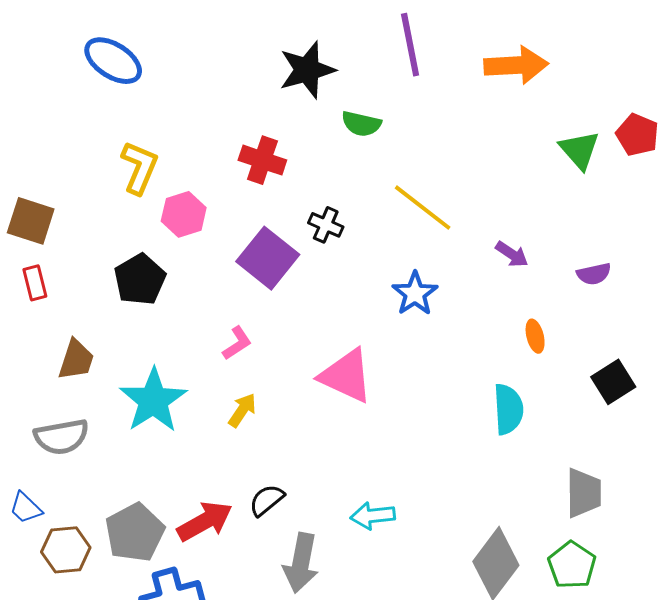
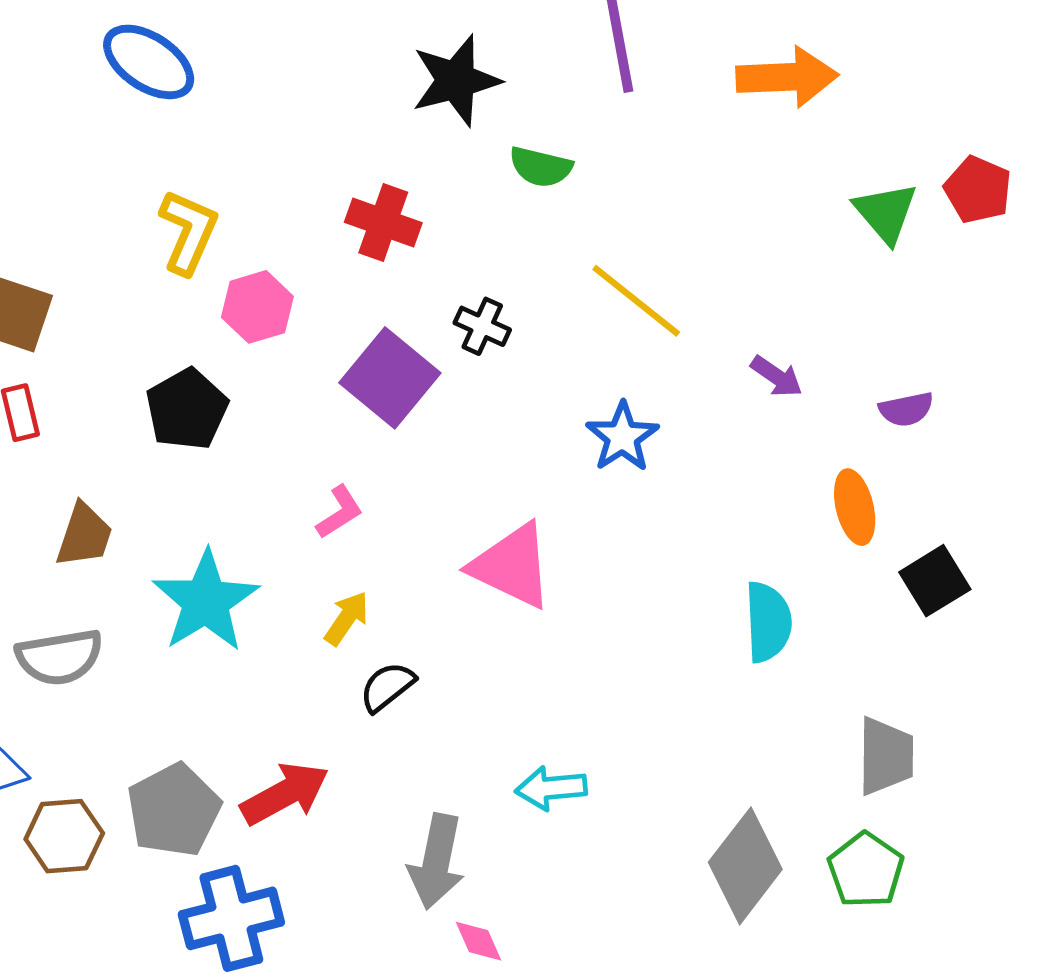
orange ellipse: (535, 336) -> (855, 507), moved, size x1.4
black semicircle: (267, 500) -> (387, 687), moved

